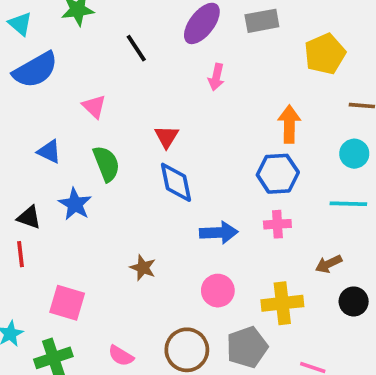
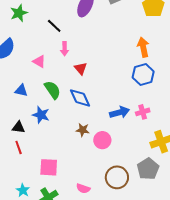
pink arrow: (216, 77) -> (65, 49), moved
blue diamond: (176, 182) -> (80, 98), moved
pink cross: (277, 224) -> (143, 112), moved
brown star: (143, 268) -> (83, 130), moved
pink circle: (218, 291) -> (102, 140), moved

